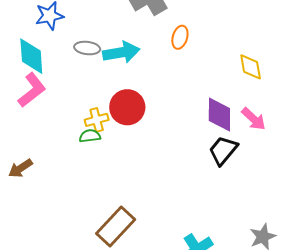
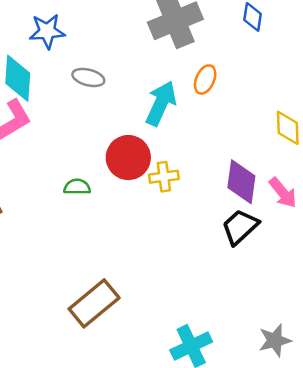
cyan arrow: (121, 52) -> (161, 103), moved, turned -63
yellow cross: (97, 120) -> (164, 177), moved

